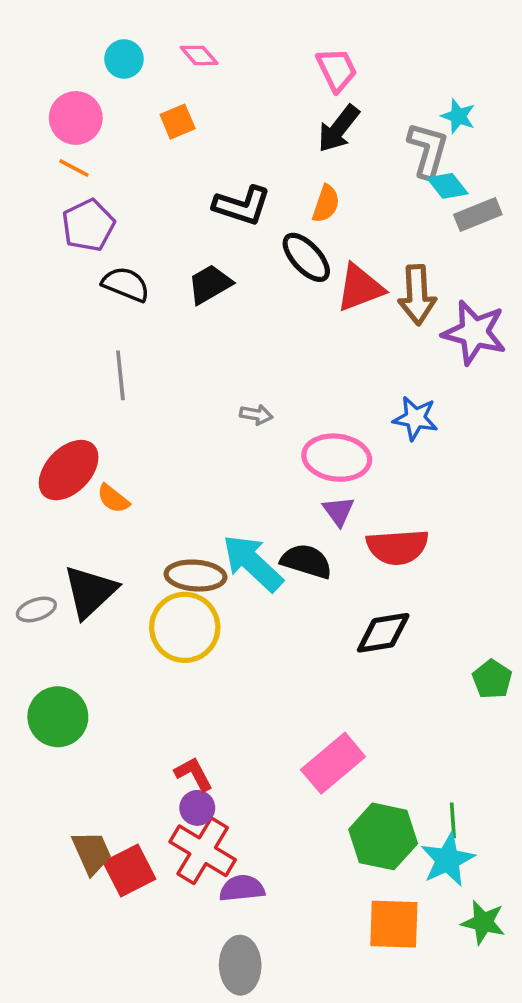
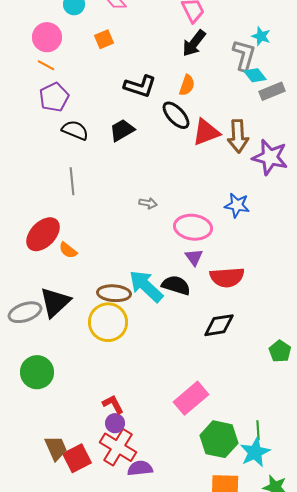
gray ellipse: (36, 609) -> (25, 312), size x1.5

